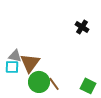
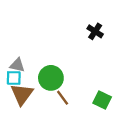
brown triangle: (30, 63) -> (22, 94), moved
green circle: (39, 82) -> (51, 78), moved

